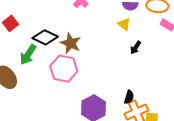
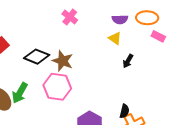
green arrow: (28, 55) -> (20, 93), moved

